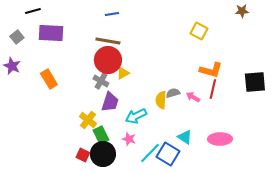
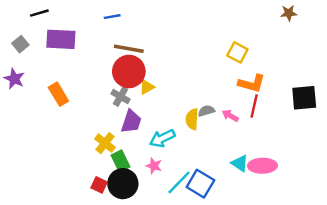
blue line: (112, 14) -> (112, 17), moved
yellow square: (199, 31) -> (237, 52), moved
cyan triangle: (185, 137) -> (240, 163), moved

